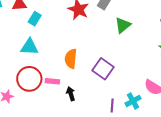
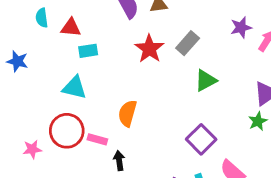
cyan rectangle: (35, 19) -> (88, 51), turned 40
purple square: (103, 69) -> (201, 139), moved

